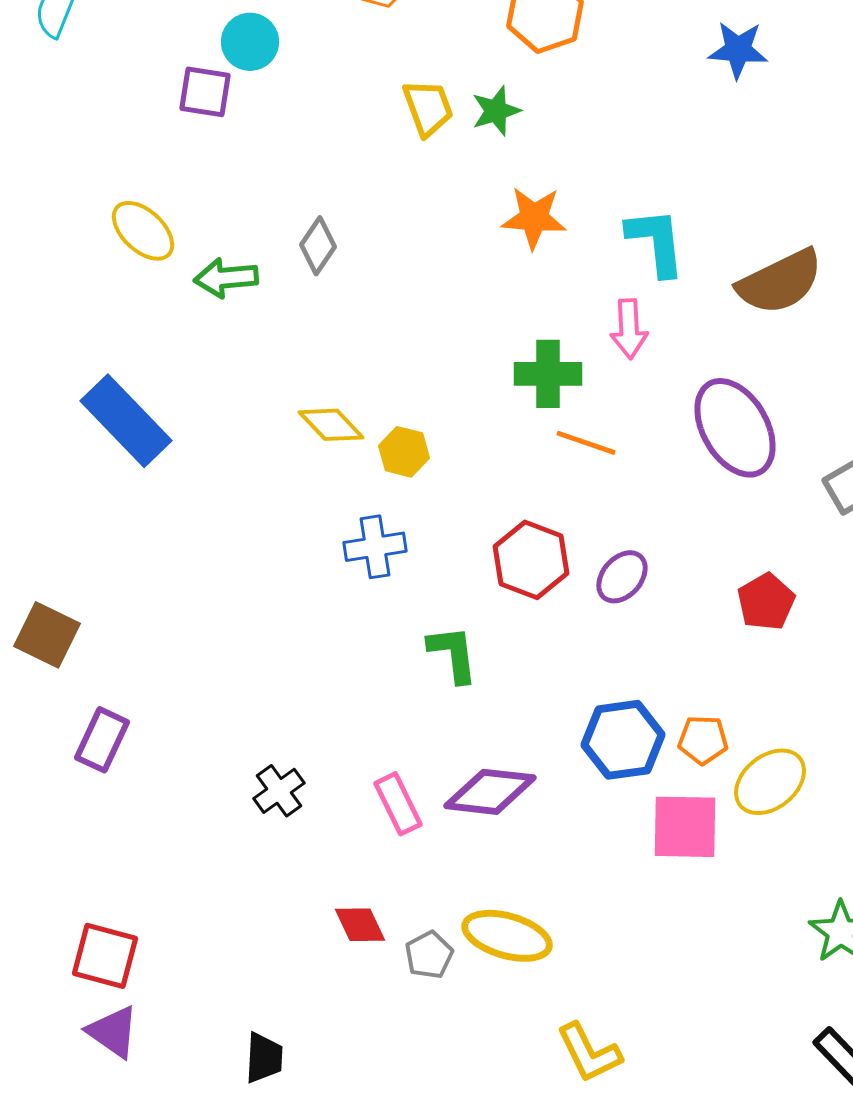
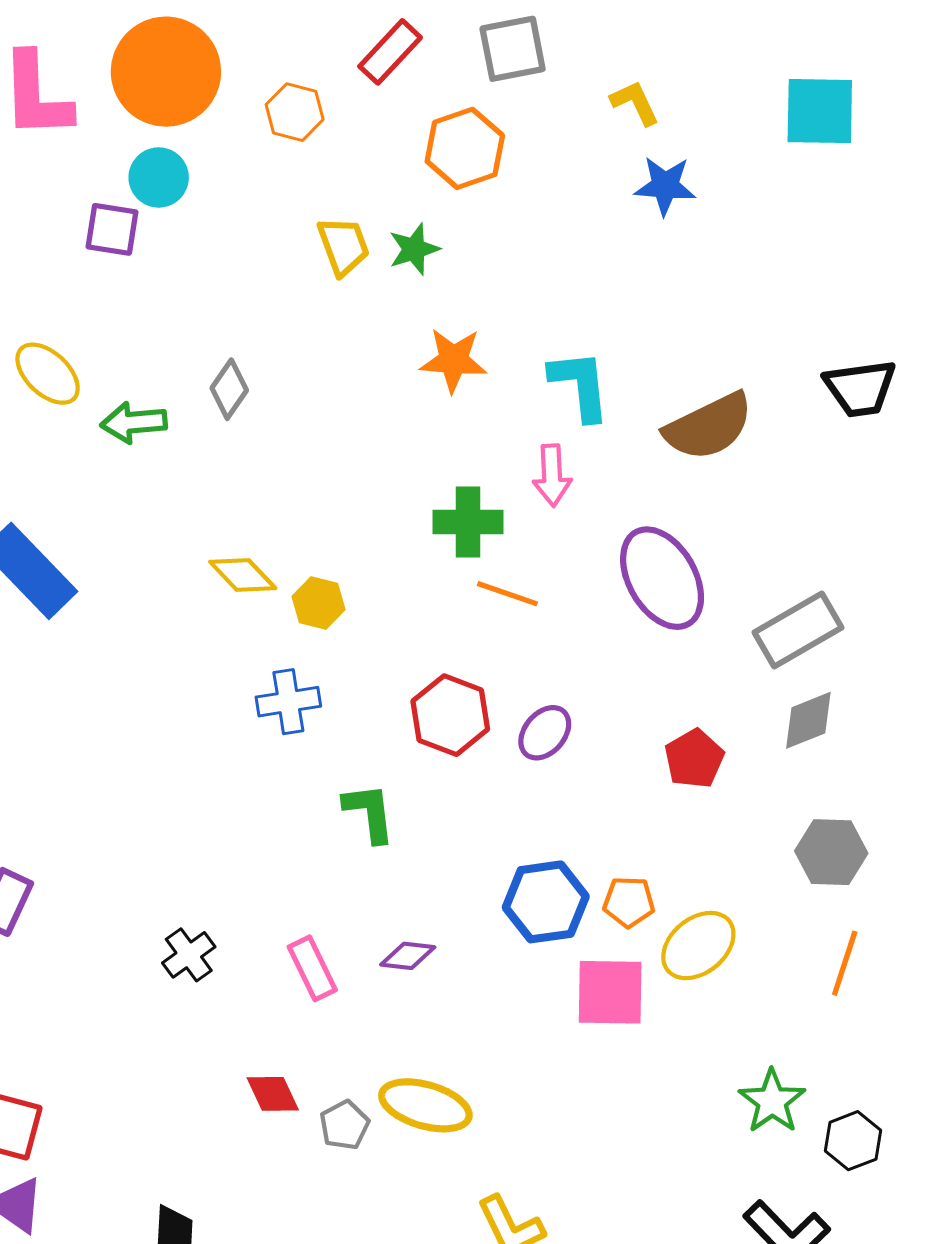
purple diamond: (490, 792) -> (408, 956), size x0.6

